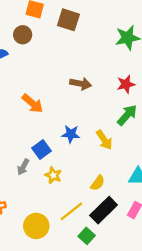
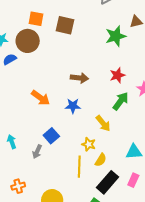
brown circle: (23, 35) -> (28, 41), size x1.5
blue star: (71, 134) -> (73, 106), moved
yellow star: (53, 175) -> (89, 144), moved
yellow line: (71, 211) -> (79, 167), moved, turned -45

